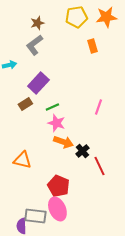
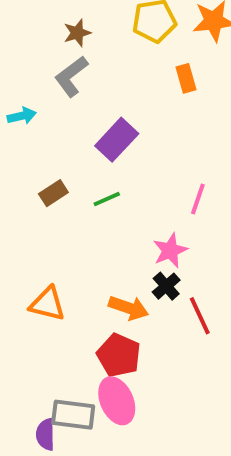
purple rectangle: (38, 83) -> (117, 140), moved
pink star: (56, 123) -> (170, 250), moved, turned 30
orange arrow: (63, 142) -> (129, 308), moved

